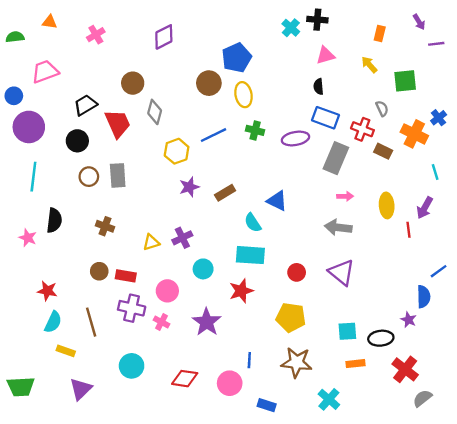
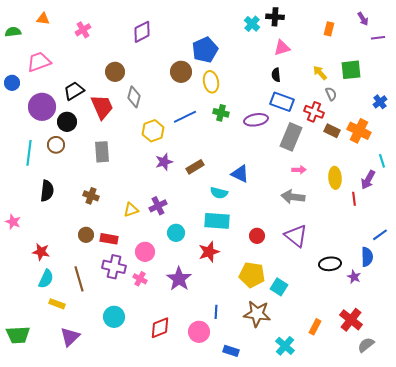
yellow arrow: (369, 65) -> (320, 73), moved
purple circle: (29, 127) -> (42, 107), moved
orange cross: (414, 134) -> (359, 131), moved
cyan line: (435, 172) -> (382, 161), moved
brown circle: (89, 177) -> (56, 145), moved
cyan semicircle: (253, 223) -> (219, 193), turned -42
pink star: (28, 238) -> (13, 222), moved
cyan square: (347, 331) -> (279, 287), moved, turned 36
black ellipse: (381, 338) -> (330, 264), moved
orange rectangle: (355, 364) -> (315, 327), moved, turned -56
red diamond: (185, 379) -> (160, 328), turned -30

